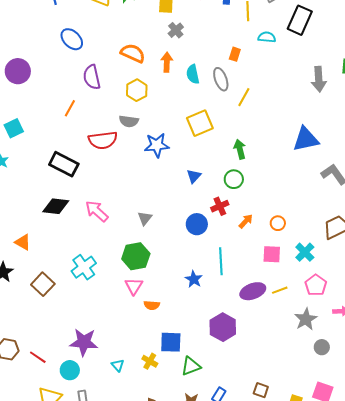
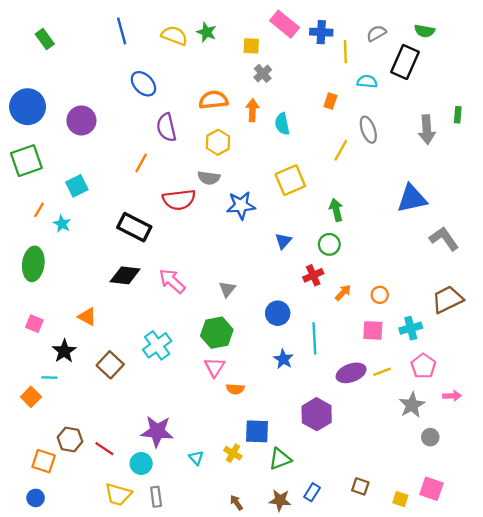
orange semicircle: (133, 53) -> (213, 100), turned -30
gray ellipse: (221, 79) -> (368, 130), moved
blue circle: (197, 224) -> (278, 313), moved
cyan cross: (305, 252) -> (411, 328), turned 30

